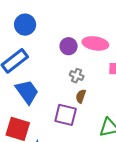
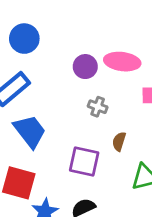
brown semicircle: (81, 96) -> (119, 141), moved

